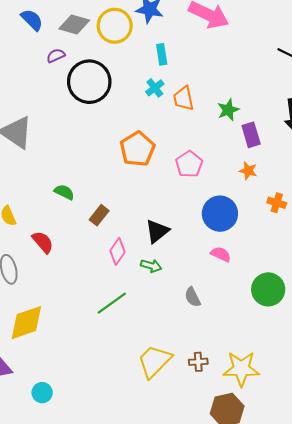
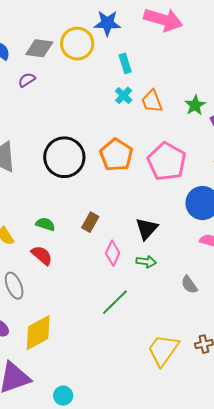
black circle: (89, 82) -> (64, 157), moved
pink pentagon: (189, 164) -> (167, 162), size x1.5
green semicircle: (64, 192) -> (45, 224), moved

